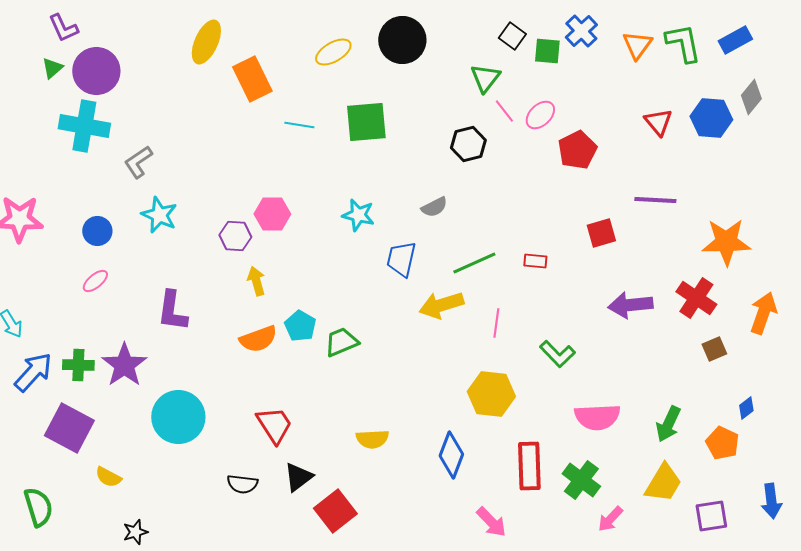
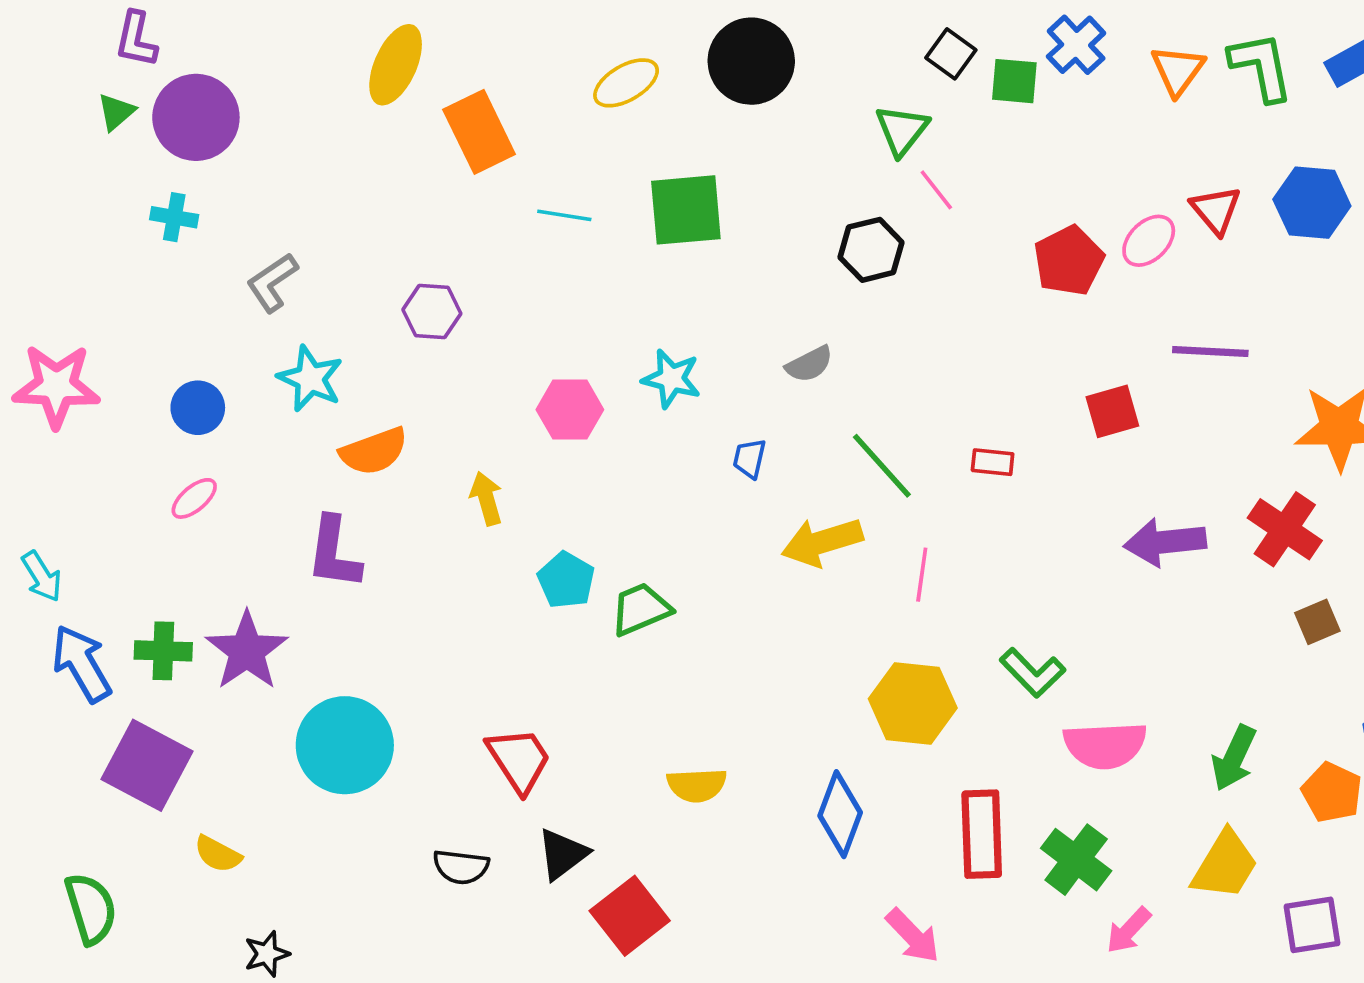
purple L-shape: (63, 28) -> (136, 39), turned 36
pink ellipse: (540, 115) -> (1149, 241), moved
cyan cross: (84, 126) -> (174, 217), size x0.5
pink hexagon: (272, 214) -> (570, 410), moved
purple hexagon: (235, 236) -> (432, 312), moved
blue trapezoid: (401, 259) -> (749, 459), size x0.6
green line: (474, 263) -> (882, 466), turned 72
orange semicircle: (258, 339) -> (374, 451), moved
green L-shape: (557, 354) -> (1033, 673), moved
blue arrow: (33, 372) -> (82, 664), turned -72

